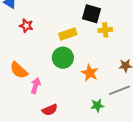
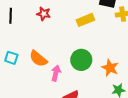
green circle: (63, 58) -> (81, 60), moved
orange star: (90, 73) -> (110, 68), moved

